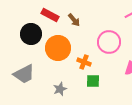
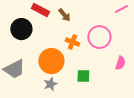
orange circle: (58, 48) -> (51, 61), moved
orange cross: (84, 62) -> (72, 42), moved

